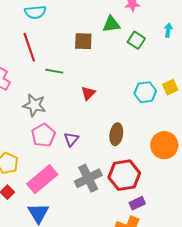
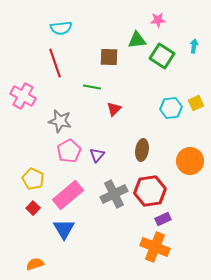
green square: (136, 40) -> (162, 56), size x1.4
green line: (54, 71) -> (92, 87), moved

